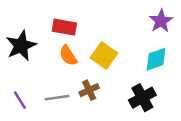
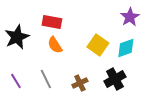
yellow square: (104, 56) -> (98, 45), moved
brown cross: (89, 90) -> (80, 83), moved
gray line: (57, 98) -> (46, 79), turned 72

